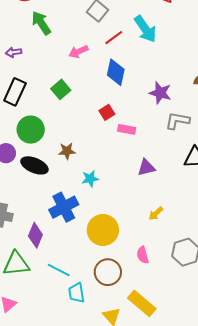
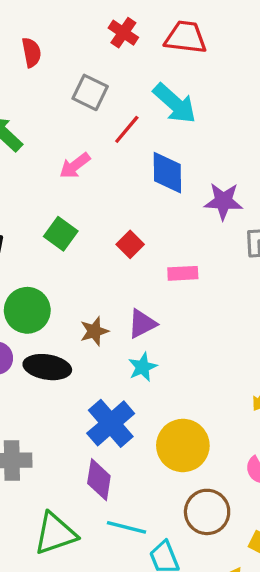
blue diamond: (116, 72) -> (167, 173), moved
red square: (107, 112) -> (130, 244), moved
purple triangle: (146, 168) -> (142, 324), moved
purple diamond: (35, 235) -> (99, 480), moved

